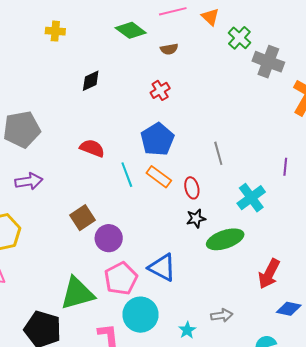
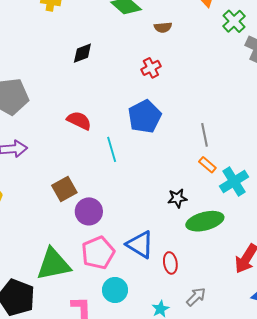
orange rectangle: (159, 177) -> (207, 165), moved, size x0.7
red ellipse: (192, 188) -> (170, 263), moved
cyan circle: (141, 315) -> (115, 290), size x0.7
gray arrow: (222, 315) -> (196, 297), turned -40

